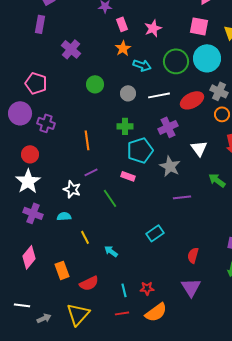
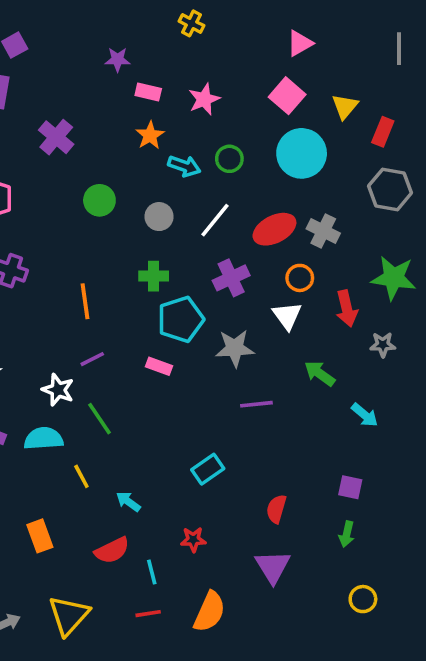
pink rectangle: (122, 24) -> (148, 92), turned -56
pink square: (199, 26) -> (287, 96), turned 30
green circle: (176, 61) -> (229, 159), moved, size x0.6
gray cross: (219, 91) -> (323, 231), moved
white line: (159, 95) -> (215, 220), turned -40
orange circle: (222, 114) -> (300, 278), moved
gray star: (170, 166) -> (235, 348), turned -30
green line: (110, 198) -> (99, 419), moved
cyan semicircle: (64, 216) -> (44, 438), size x1.5
red semicircle: (89, 283) -> (112, 550), moved
red star: (147, 288) -> (193, 540), moved
orange semicircle: (156, 312) -> (210, 612), turned -30

